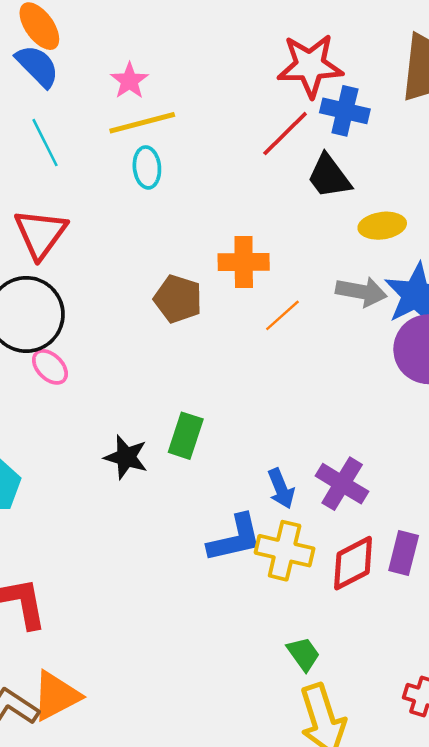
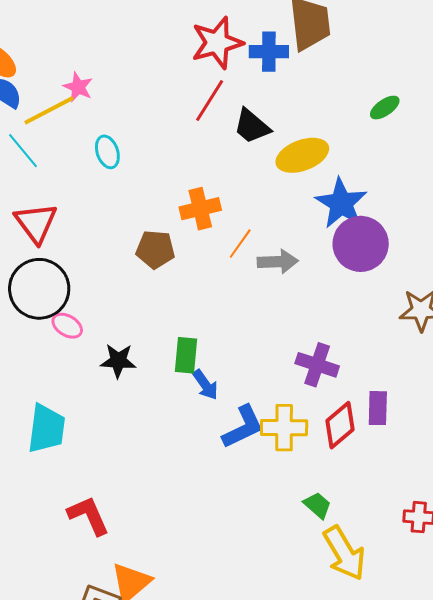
blue cross: (345, 111) -> (269, 52), moved
yellow line: (142, 123) -> (49, 110), moved
yellow ellipse: (382, 226) -> (302, 155), size x1.4
gray arrow: (361, 292) -> (278, 262), moved
black star: (126, 457) -> (118, 361), moved
blue arrow: (281, 489) -> (205, 385), moved

